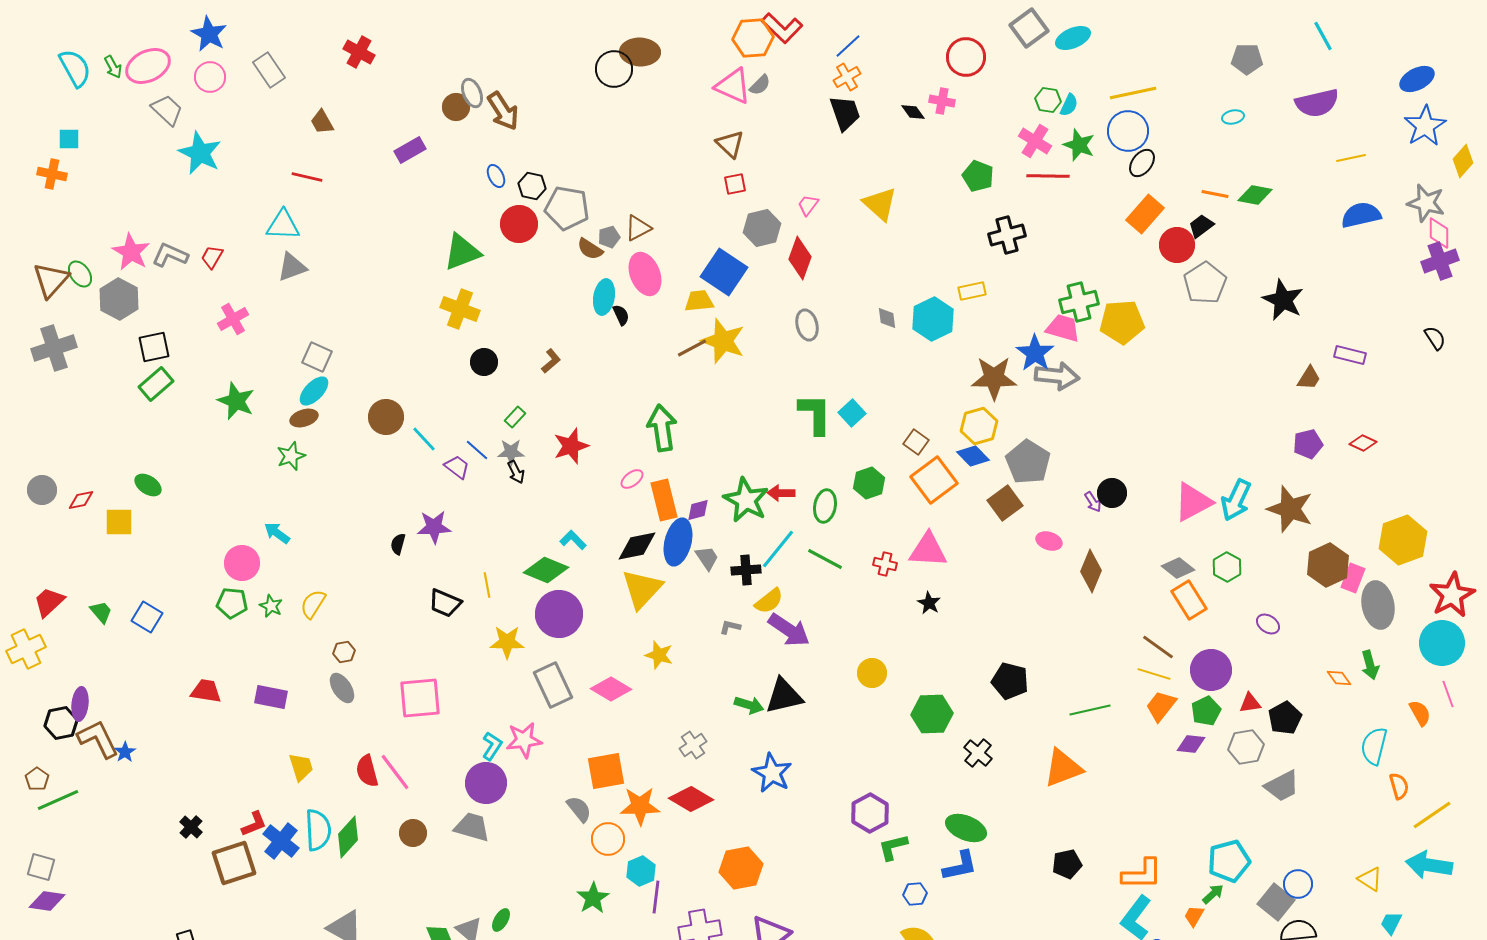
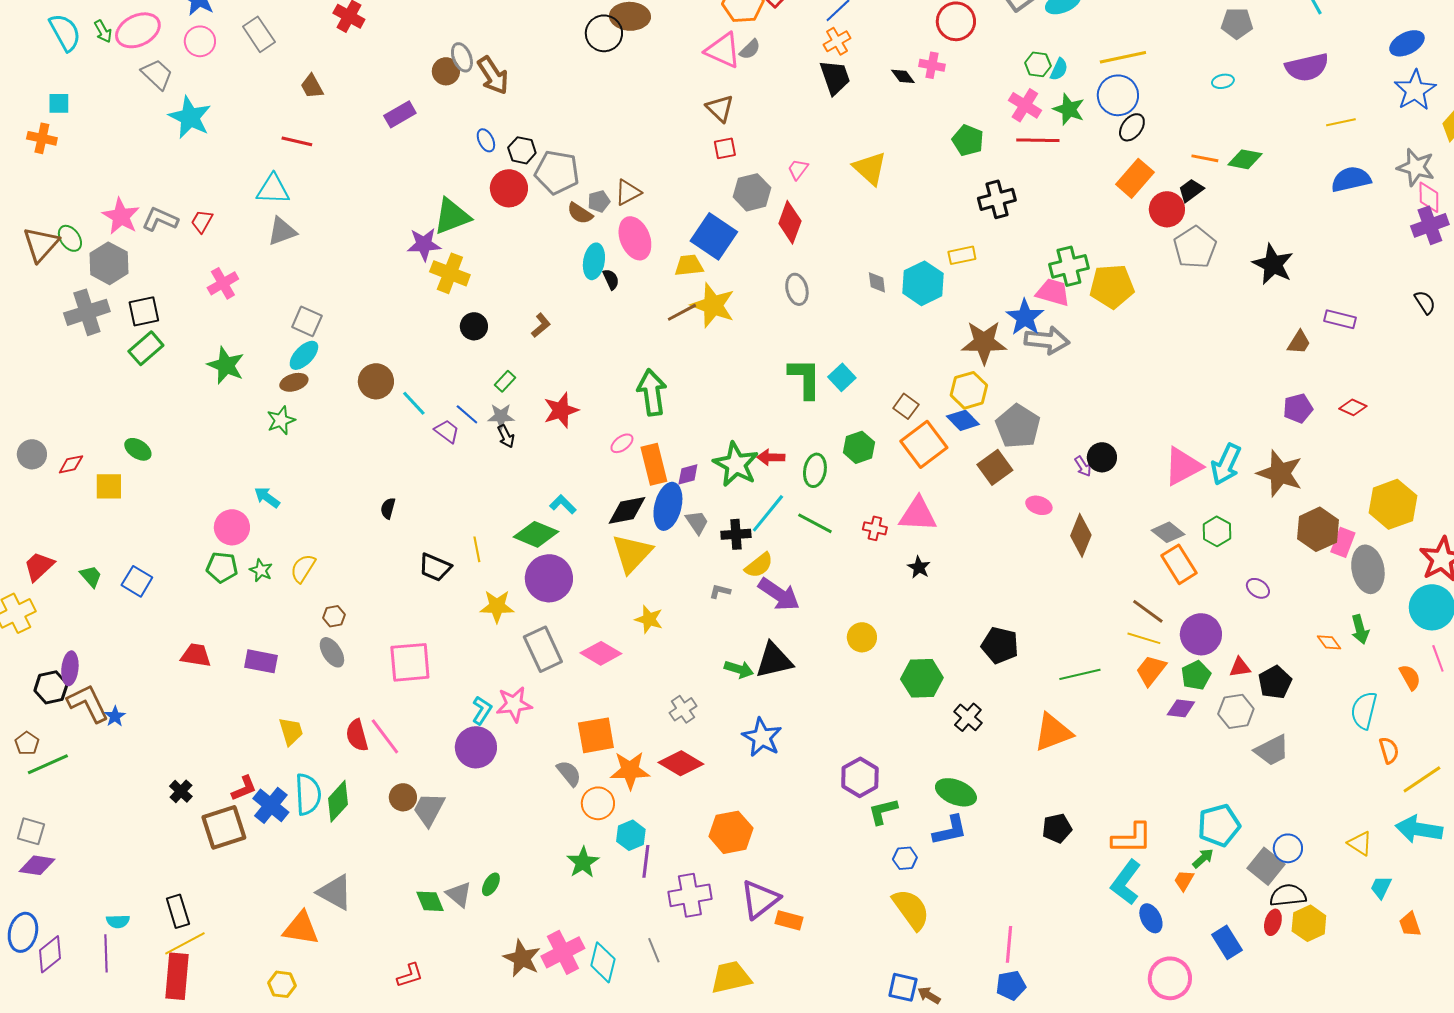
gray cross: (54, 348) -> (87, 312), moved
purple star: (434, 527) -> (424, 244), moved
gray trapezoid: (472, 827) -> (429, 809), moved, turned -78

